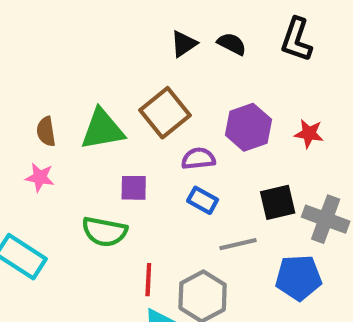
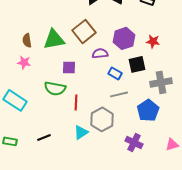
blue rectangle: (203, 200) -> (115, 73), moved
black square: (278, 202) -> (137, 64), moved
gray cross: (326, 219) -> (161, 82), turned -30
blue pentagon: (299, 278) -> (148, 110), turned -30
red line: (148, 280) -> (76, 102), moved

